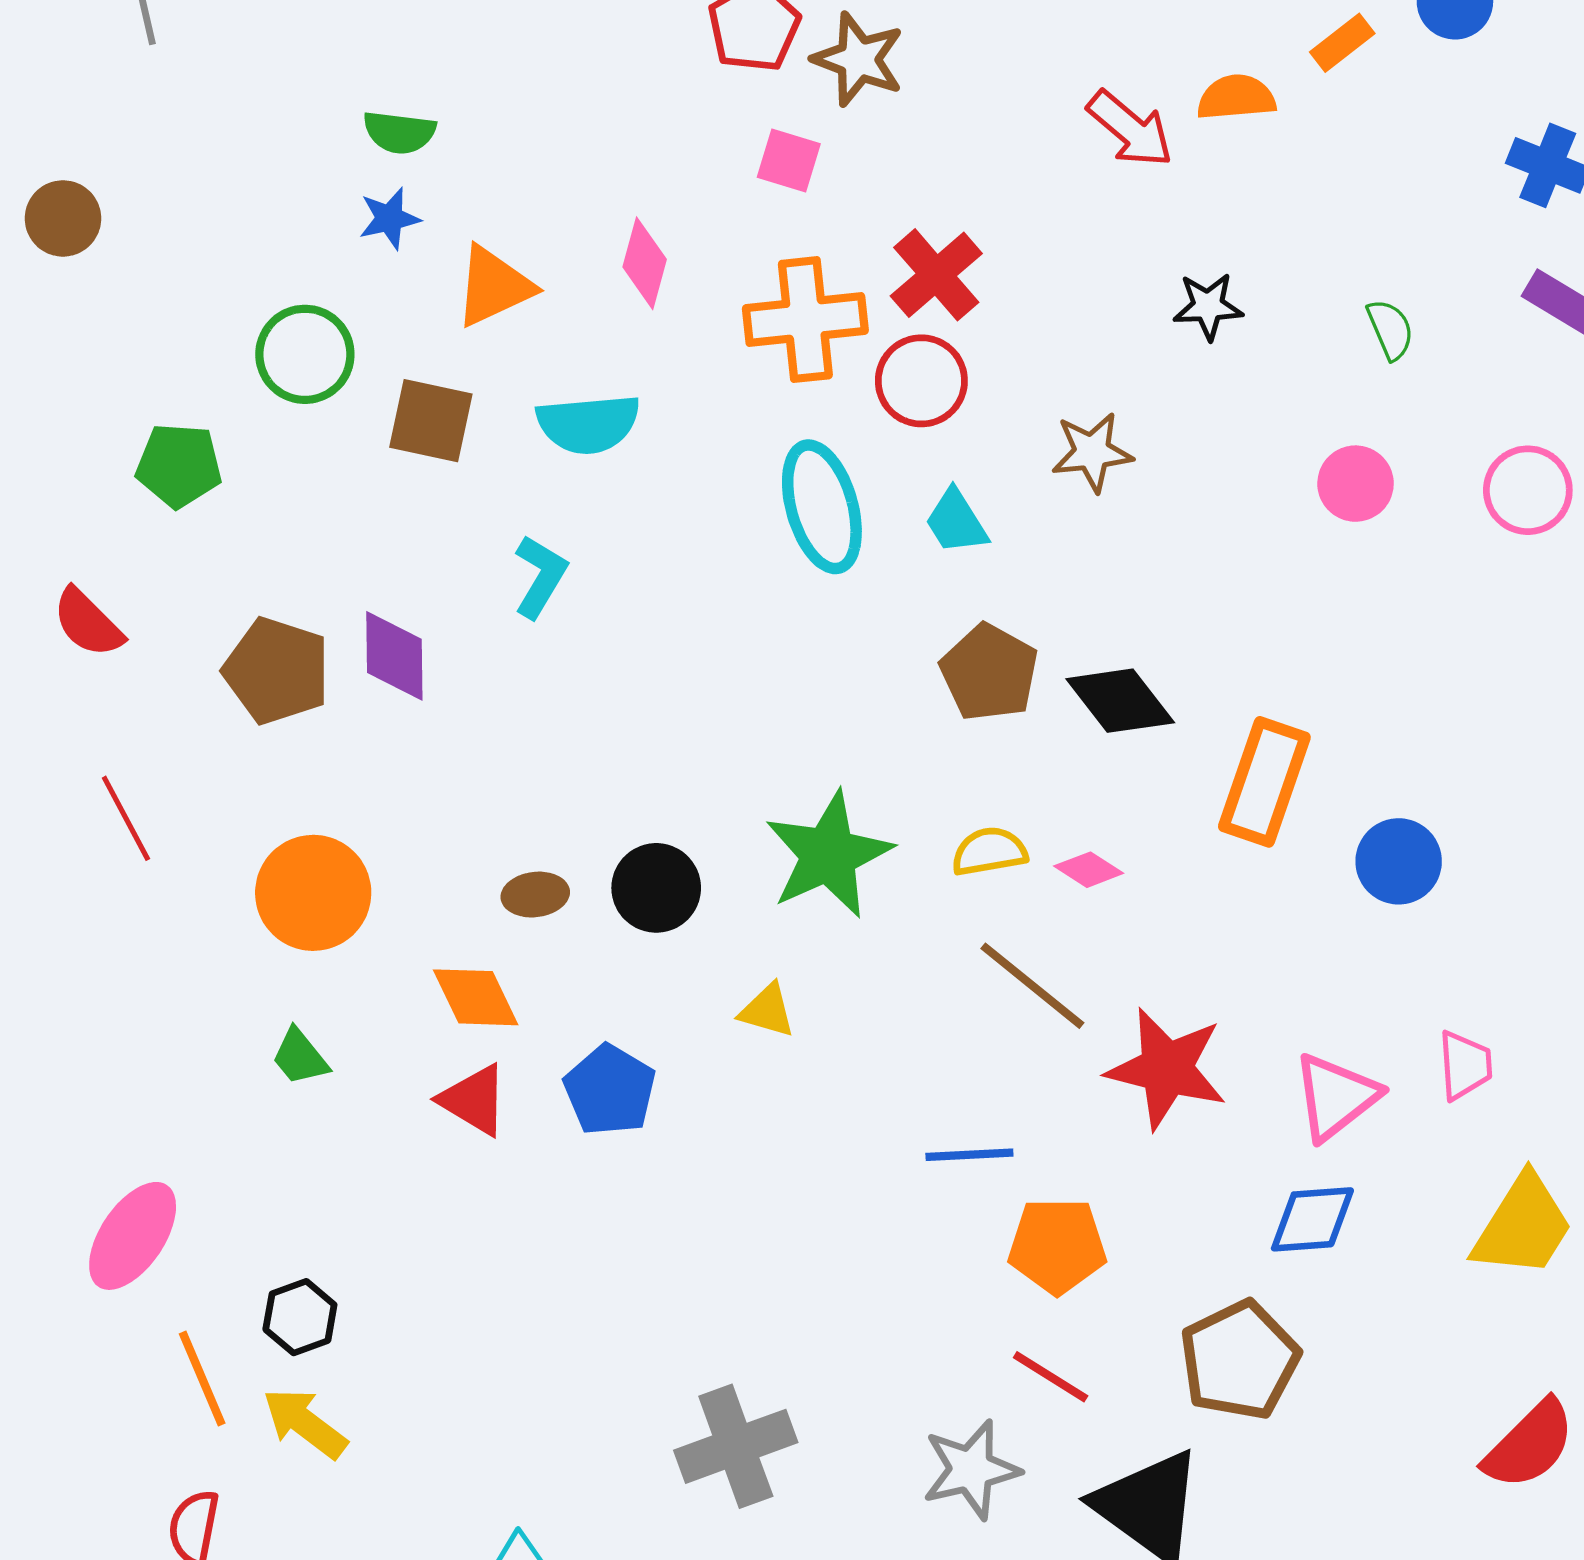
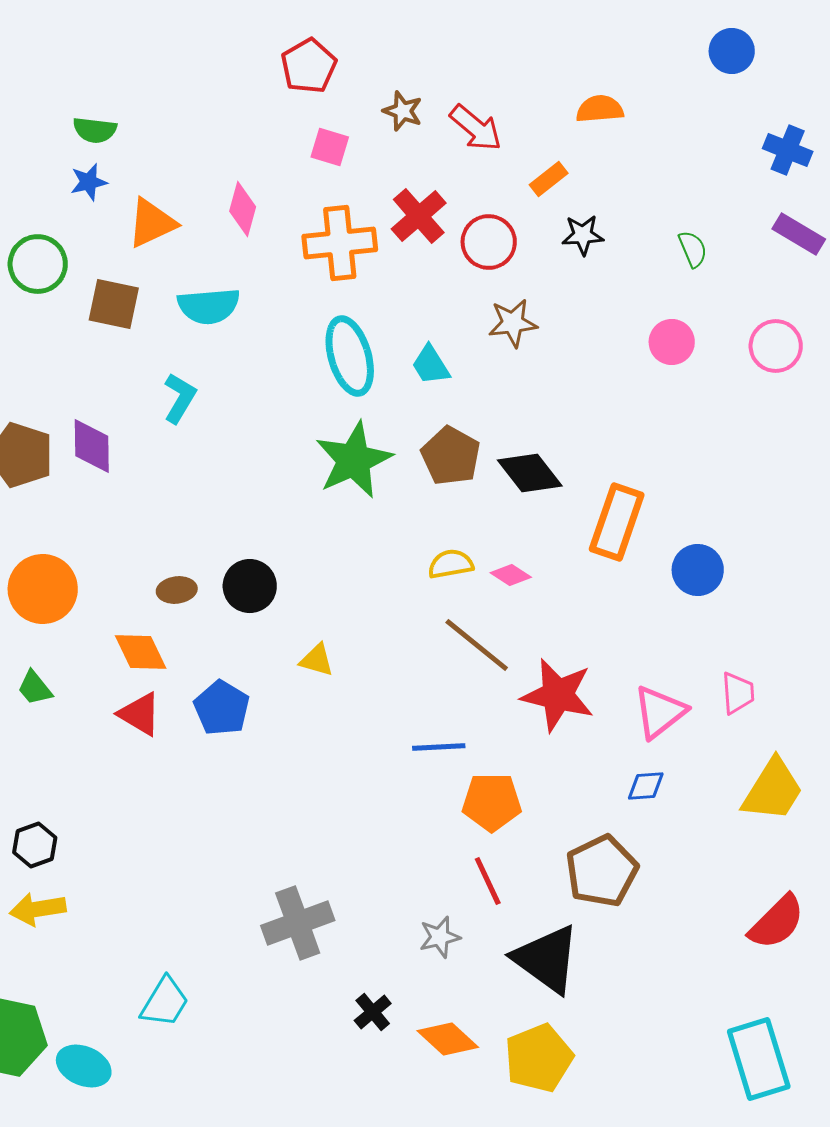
orange rectangle: (1342, 43) -> (549, 179), moved
brown star: (858, 59) -> (403, 111), moved, size x0.7
red arrow: (1130, 129) -> (476, 128), moved
red circle: (921, 381) -> (489, 242), moved
green star: (829, 855) -> (354, 460), moved
blue diamond: (1312, 1219) -> (646, 786), size x0.7
red line: (1051, 1377) -> (488, 881), turned 33
yellow arrow: (305, 1423) -> (38, 909), turned -46
gray star: (971, 1470) -> (440, 937), size x0.7

